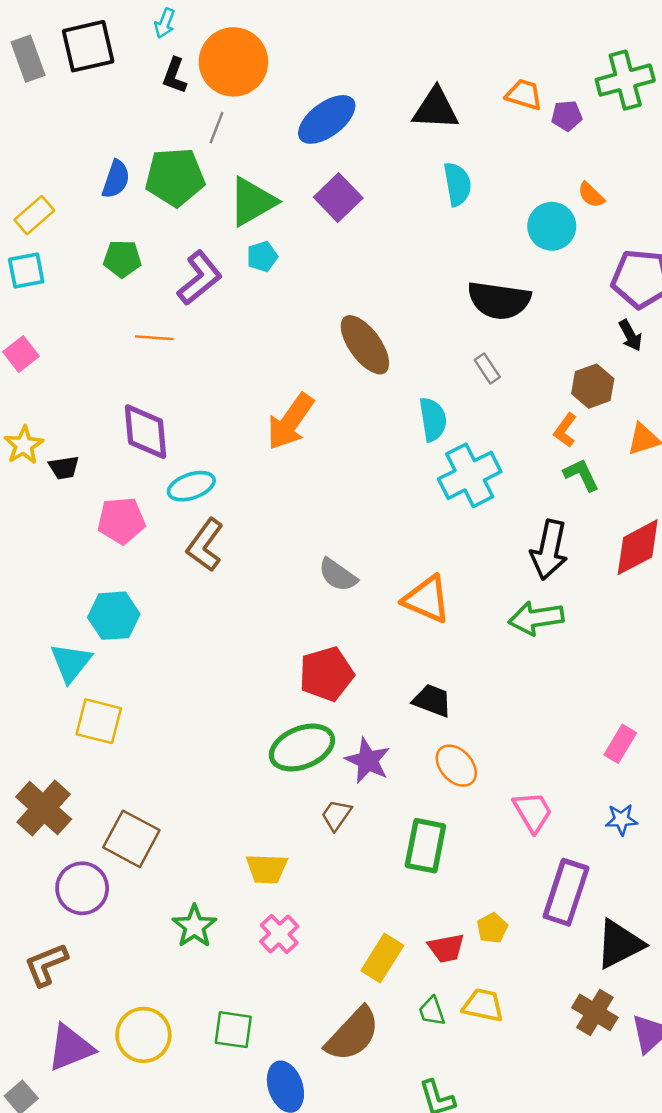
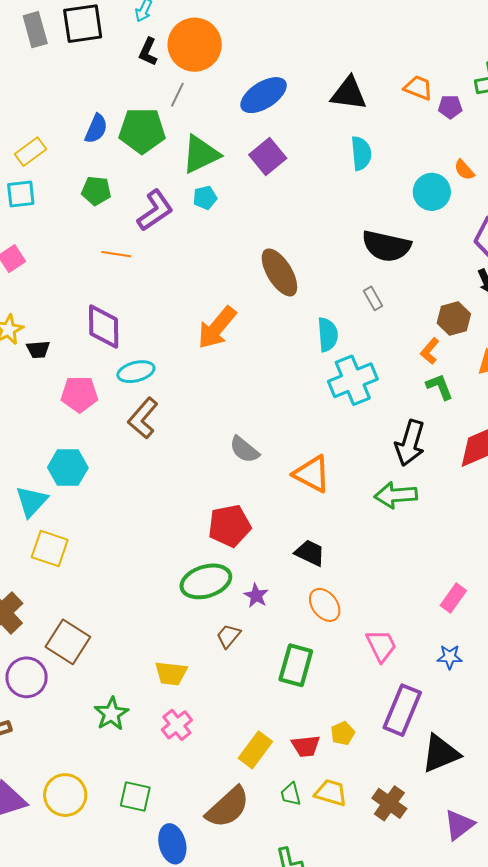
purple star: (368, 761) -> (256, 596), size x0.7
brown cross: (595, 1012) -> (389, 803), moved

